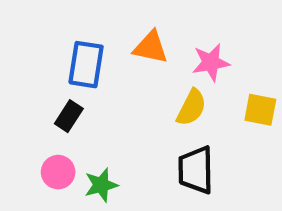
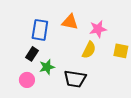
black trapezoid: (196, 170) -> (75, 79), moved, turned -80
green star: (101, 185) -> (47, 67), moved

